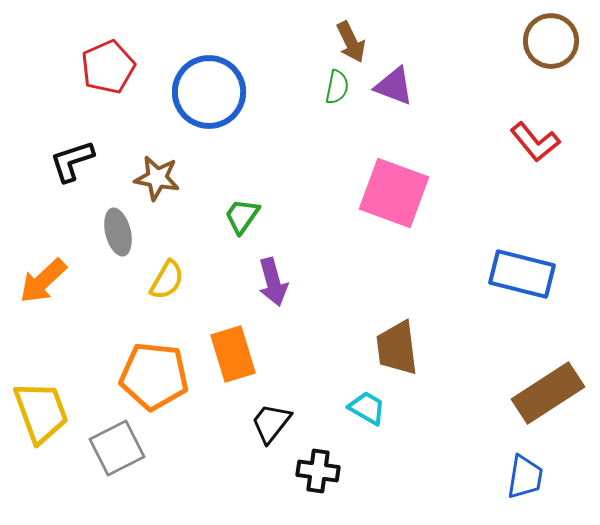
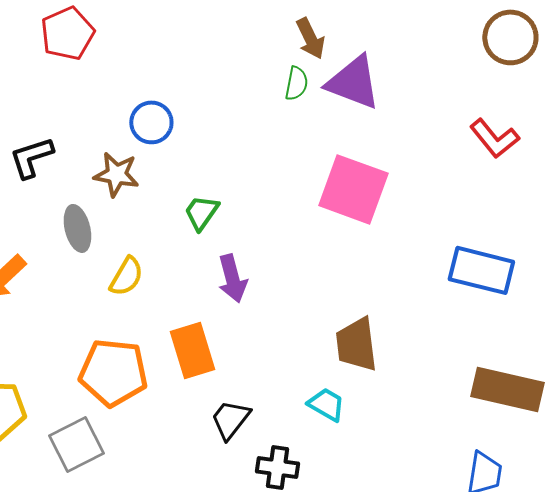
red pentagon: (108, 67) -> (67, 33), moved
purple triangle: (394, 86) -> (353, 82), size x1.4
blue circle: (209, 92) -> (151, 122), moved, size x0.6
brown rectangle: (548, 393) -> (507, 389), turned 46

